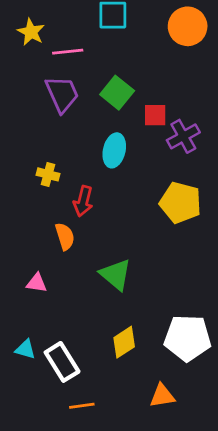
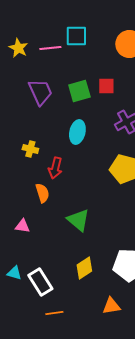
pink line: (68, 52) -> (50, 48), moved
green square: (117, 93) -> (79, 91), turned 35
red square: (155, 115) -> (106, 86), moved

